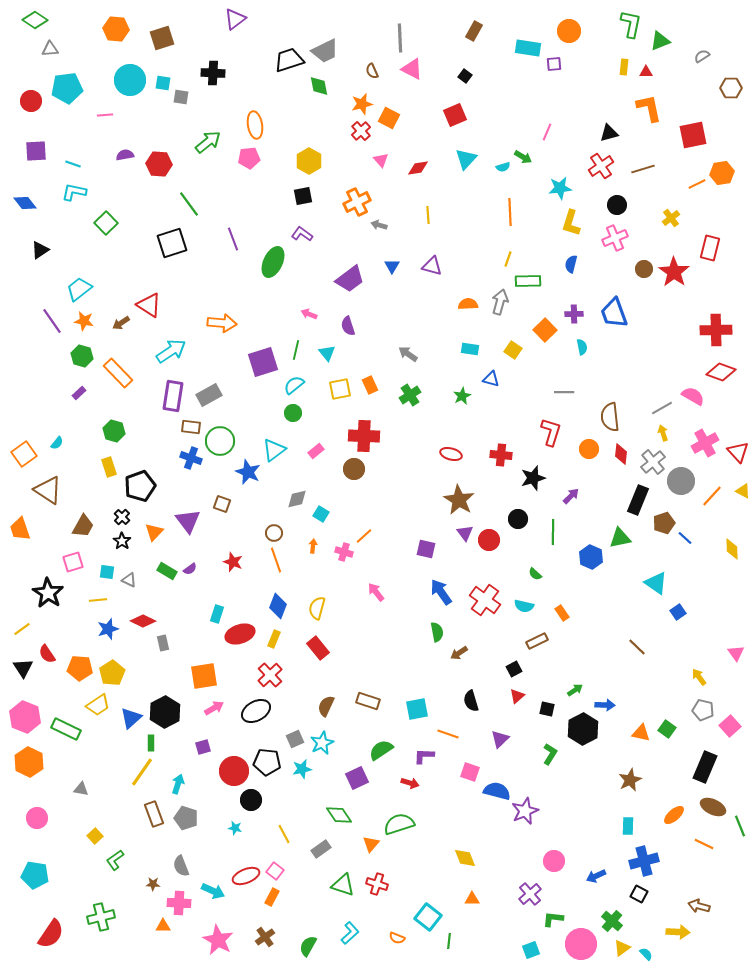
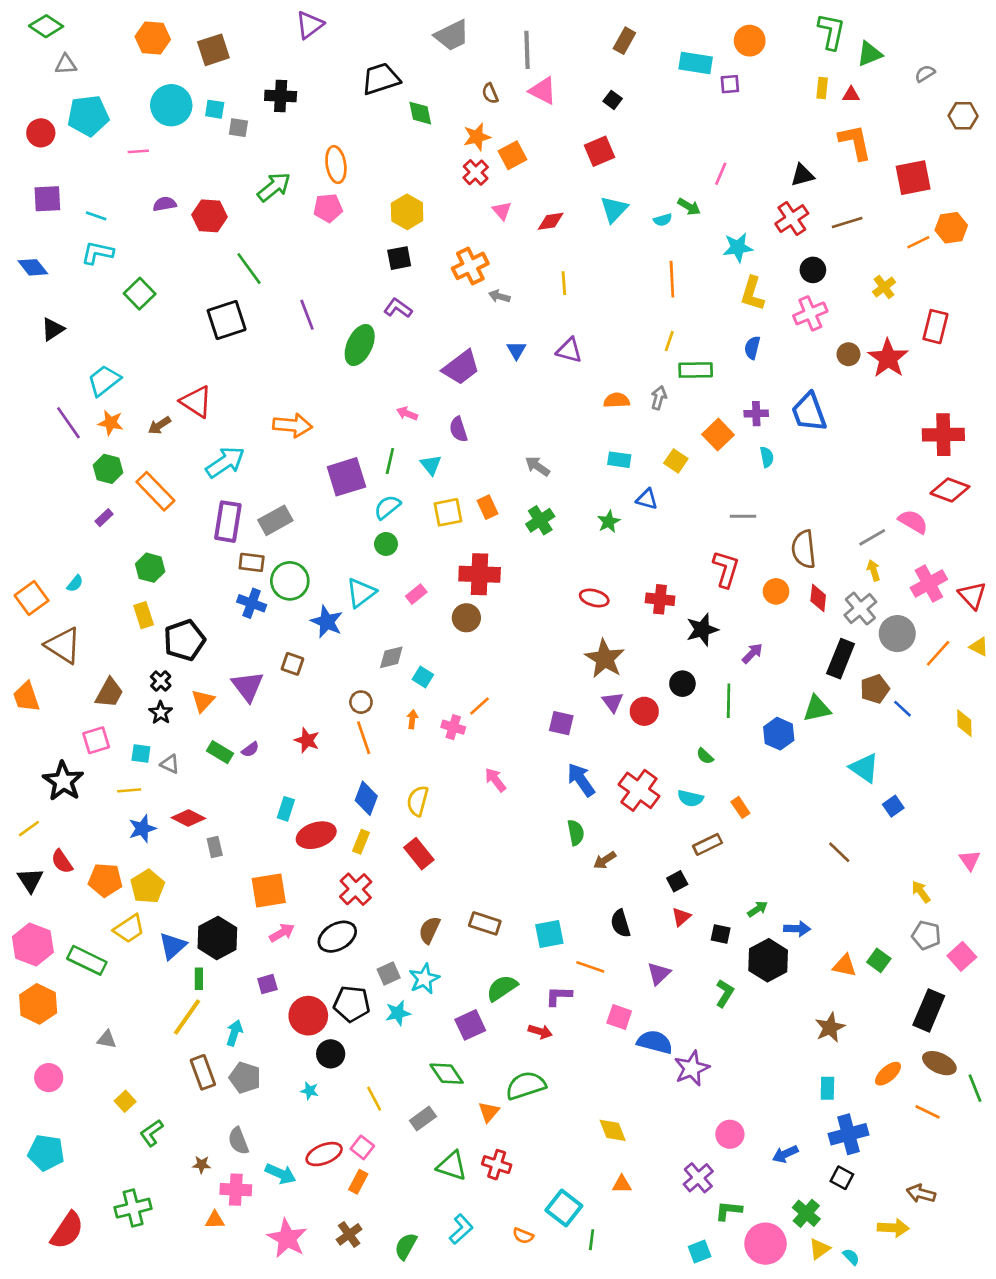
gray trapezoid: (325, 51) -> (452, 35), moved
orange square: (389, 118) -> (512, 155), turned 35
gray arrow: (500, 302) -> (659, 398), size x0.7

